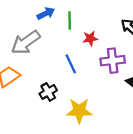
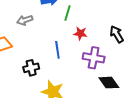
gray arrow: (26, 42) -> (25, 20), size x0.6

